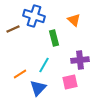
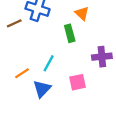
green rectangle: (54, 38) -> (70, 33), moved
purple cross: (80, 60) -> (102, 57), moved

